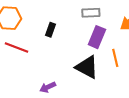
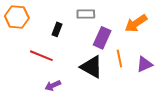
gray rectangle: (91, 13) -> (86, 14), moved
red line: (16, 47) -> (41, 56), moved

